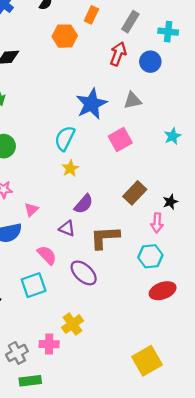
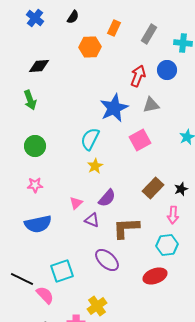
red arrow: (118, 54) -> (138, 76), moved
black star: (170, 202) -> (181, 189), moved
pink triangle: (31, 210) -> (76, 203), moved
pink semicircle: (47, 255) -> (45, 295), moved
red ellipse: (163, 291) -> (155, 276), moved

